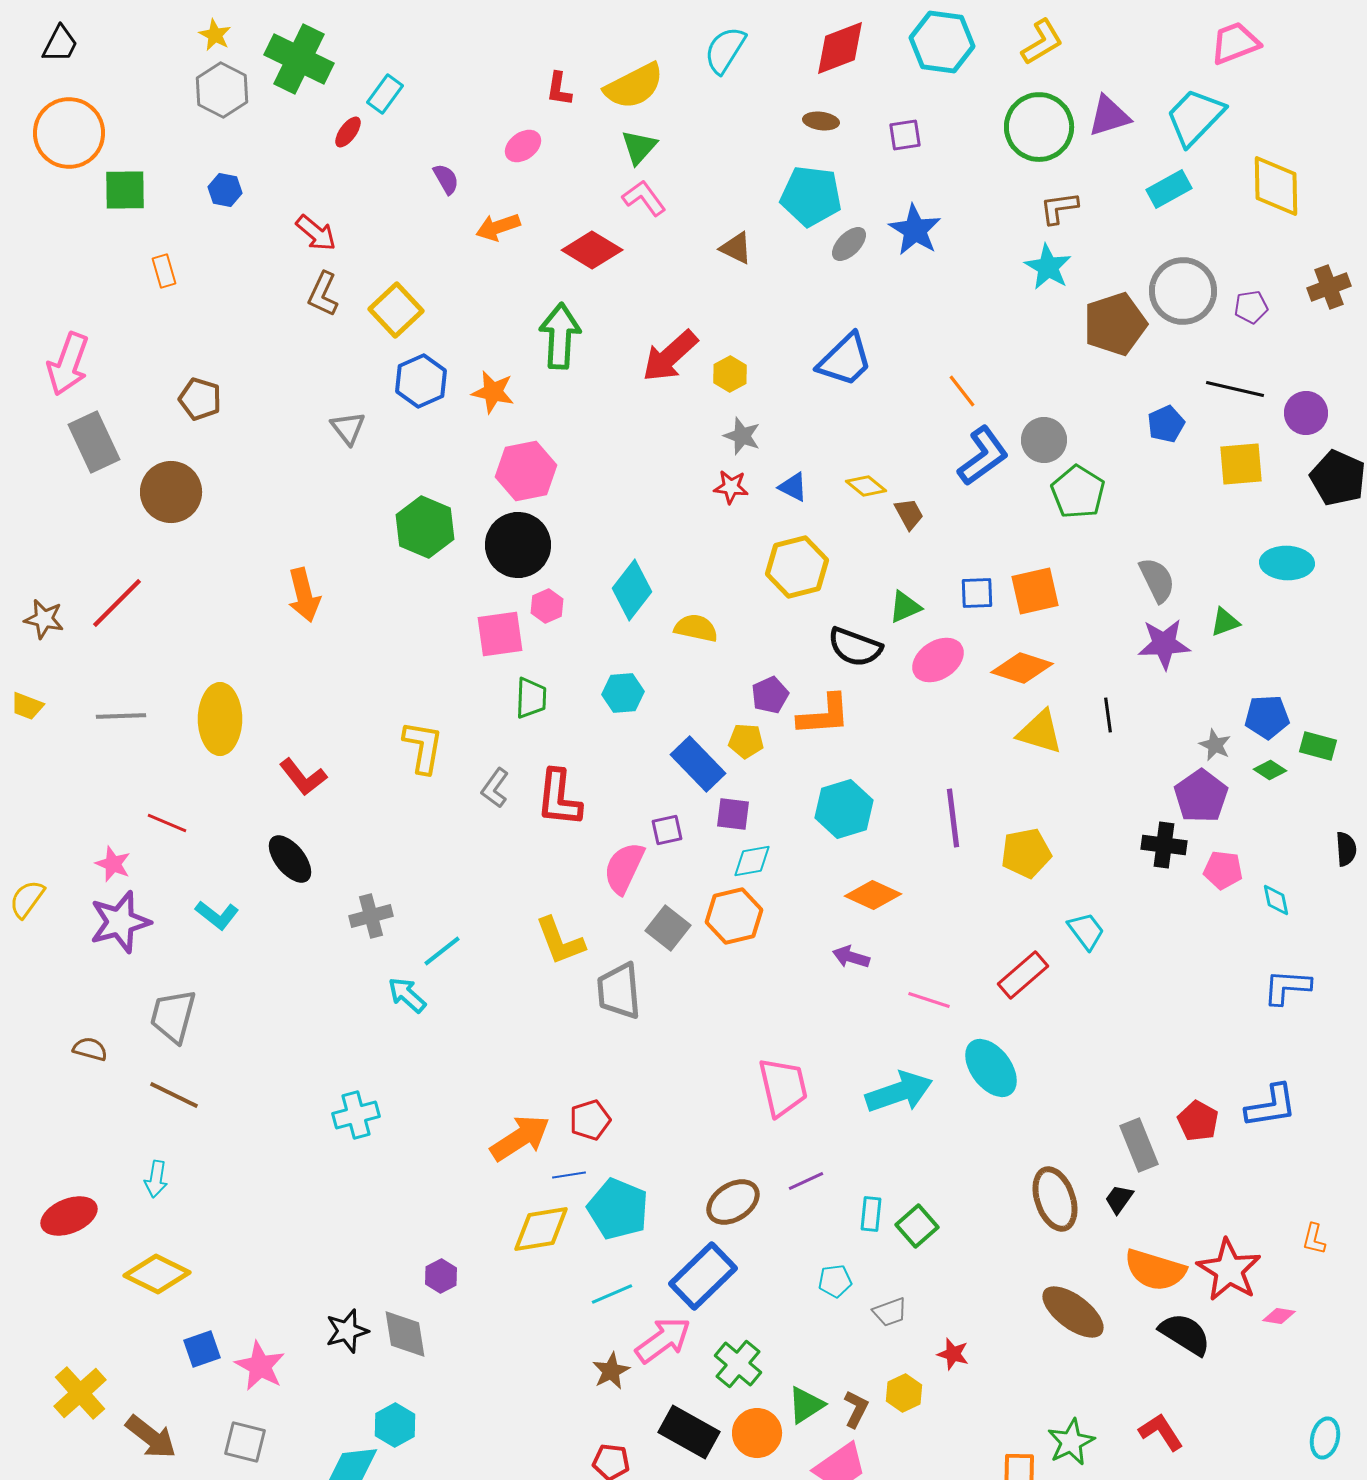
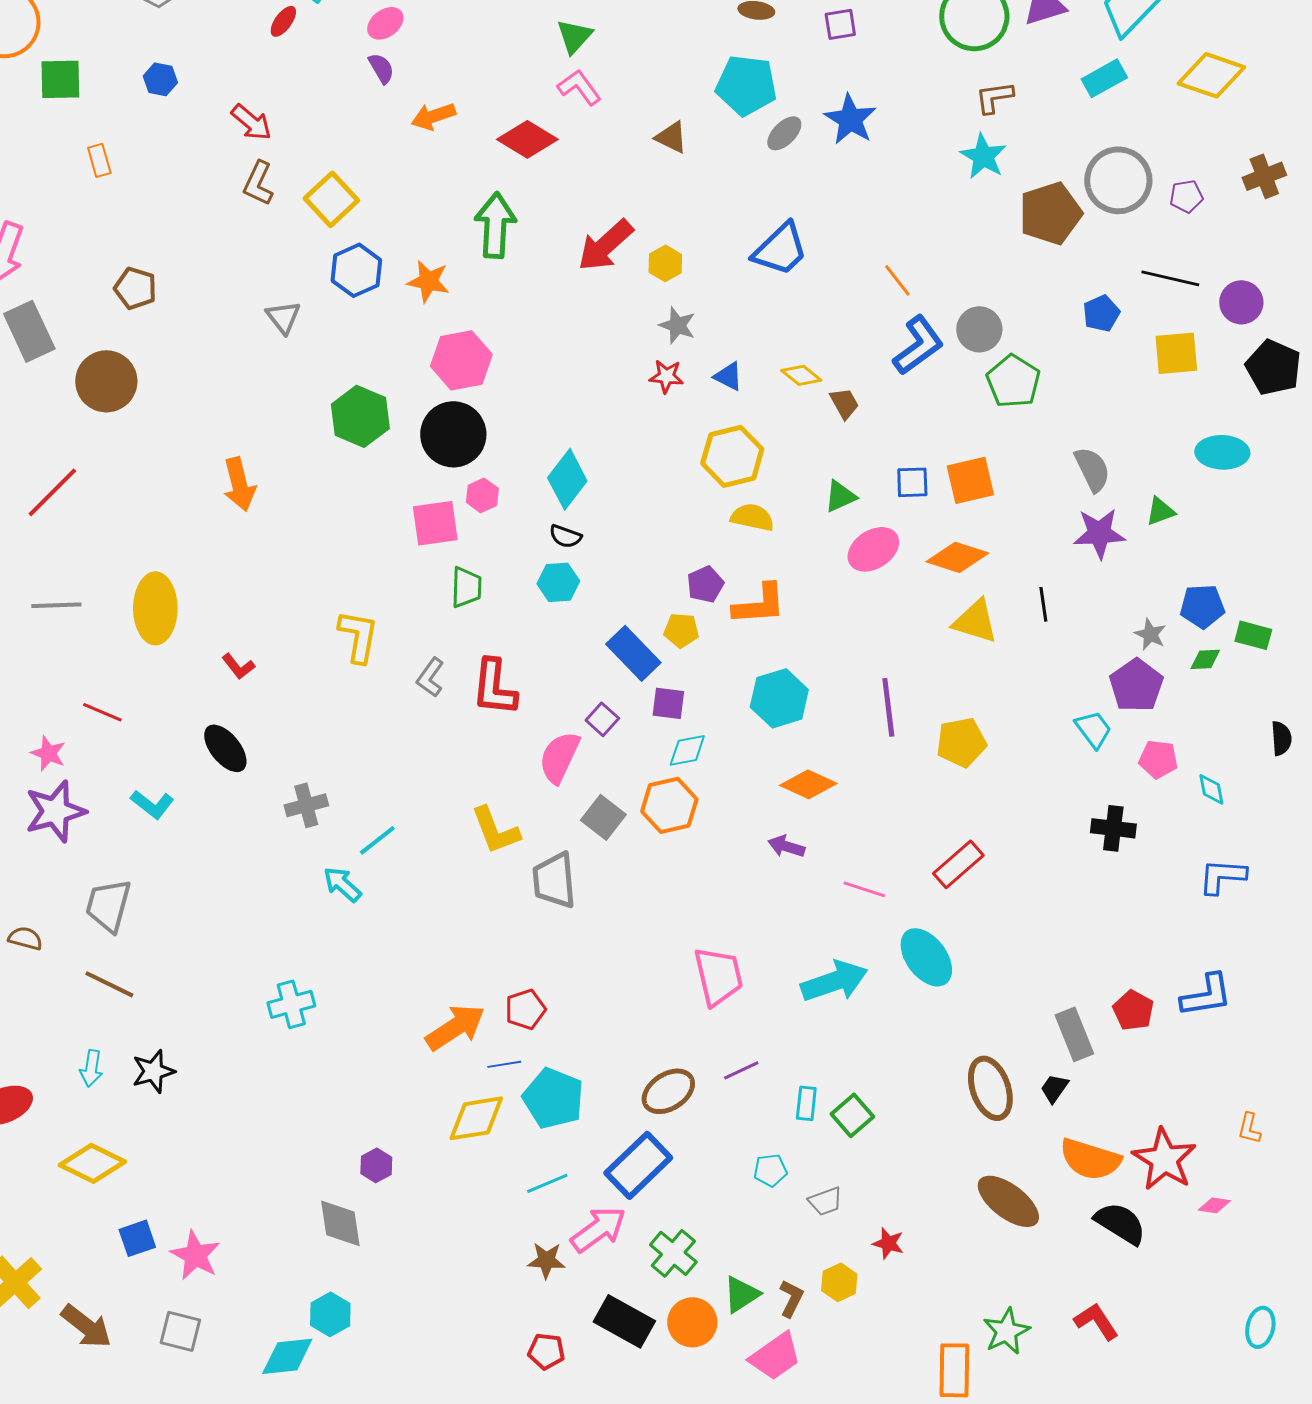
pink ellipse: (523, 146) -> (385, 23), moved
yellow diamond: (1276, 186) -> (1211, 75), turned -70
yellow semicircle: (696, 628) -> (752, 517), moved
black semicircle: (855, 647) -> (565, 536), moved, size x0.6
green diamond: (1270, 770) -> (1205, 659), turned -36
red L-shape: (303, 777) -> (238, 666), size x0.7
purple square: (667, 830) -> (602, 719), turned -36
black cross: (1164, 845) -> (1113, 828), moved
cyan trapezoid: (1086, 931) -> (1093, 729), moved
black star: (347, 1331) -> (153, 1071), moved
brown star: (611, 1371) -> (546, 1260), turned 30

